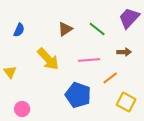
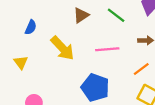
blue semicircle: (19, 30) -> (31, 27), moved
orange line: (110, 78) -> (141, 69), moved

